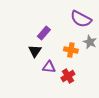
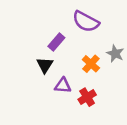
purple semicircle: (81, 19) -> (86, 22), moved
orange cross: (71, 50) -> (91, 64), turned 32

